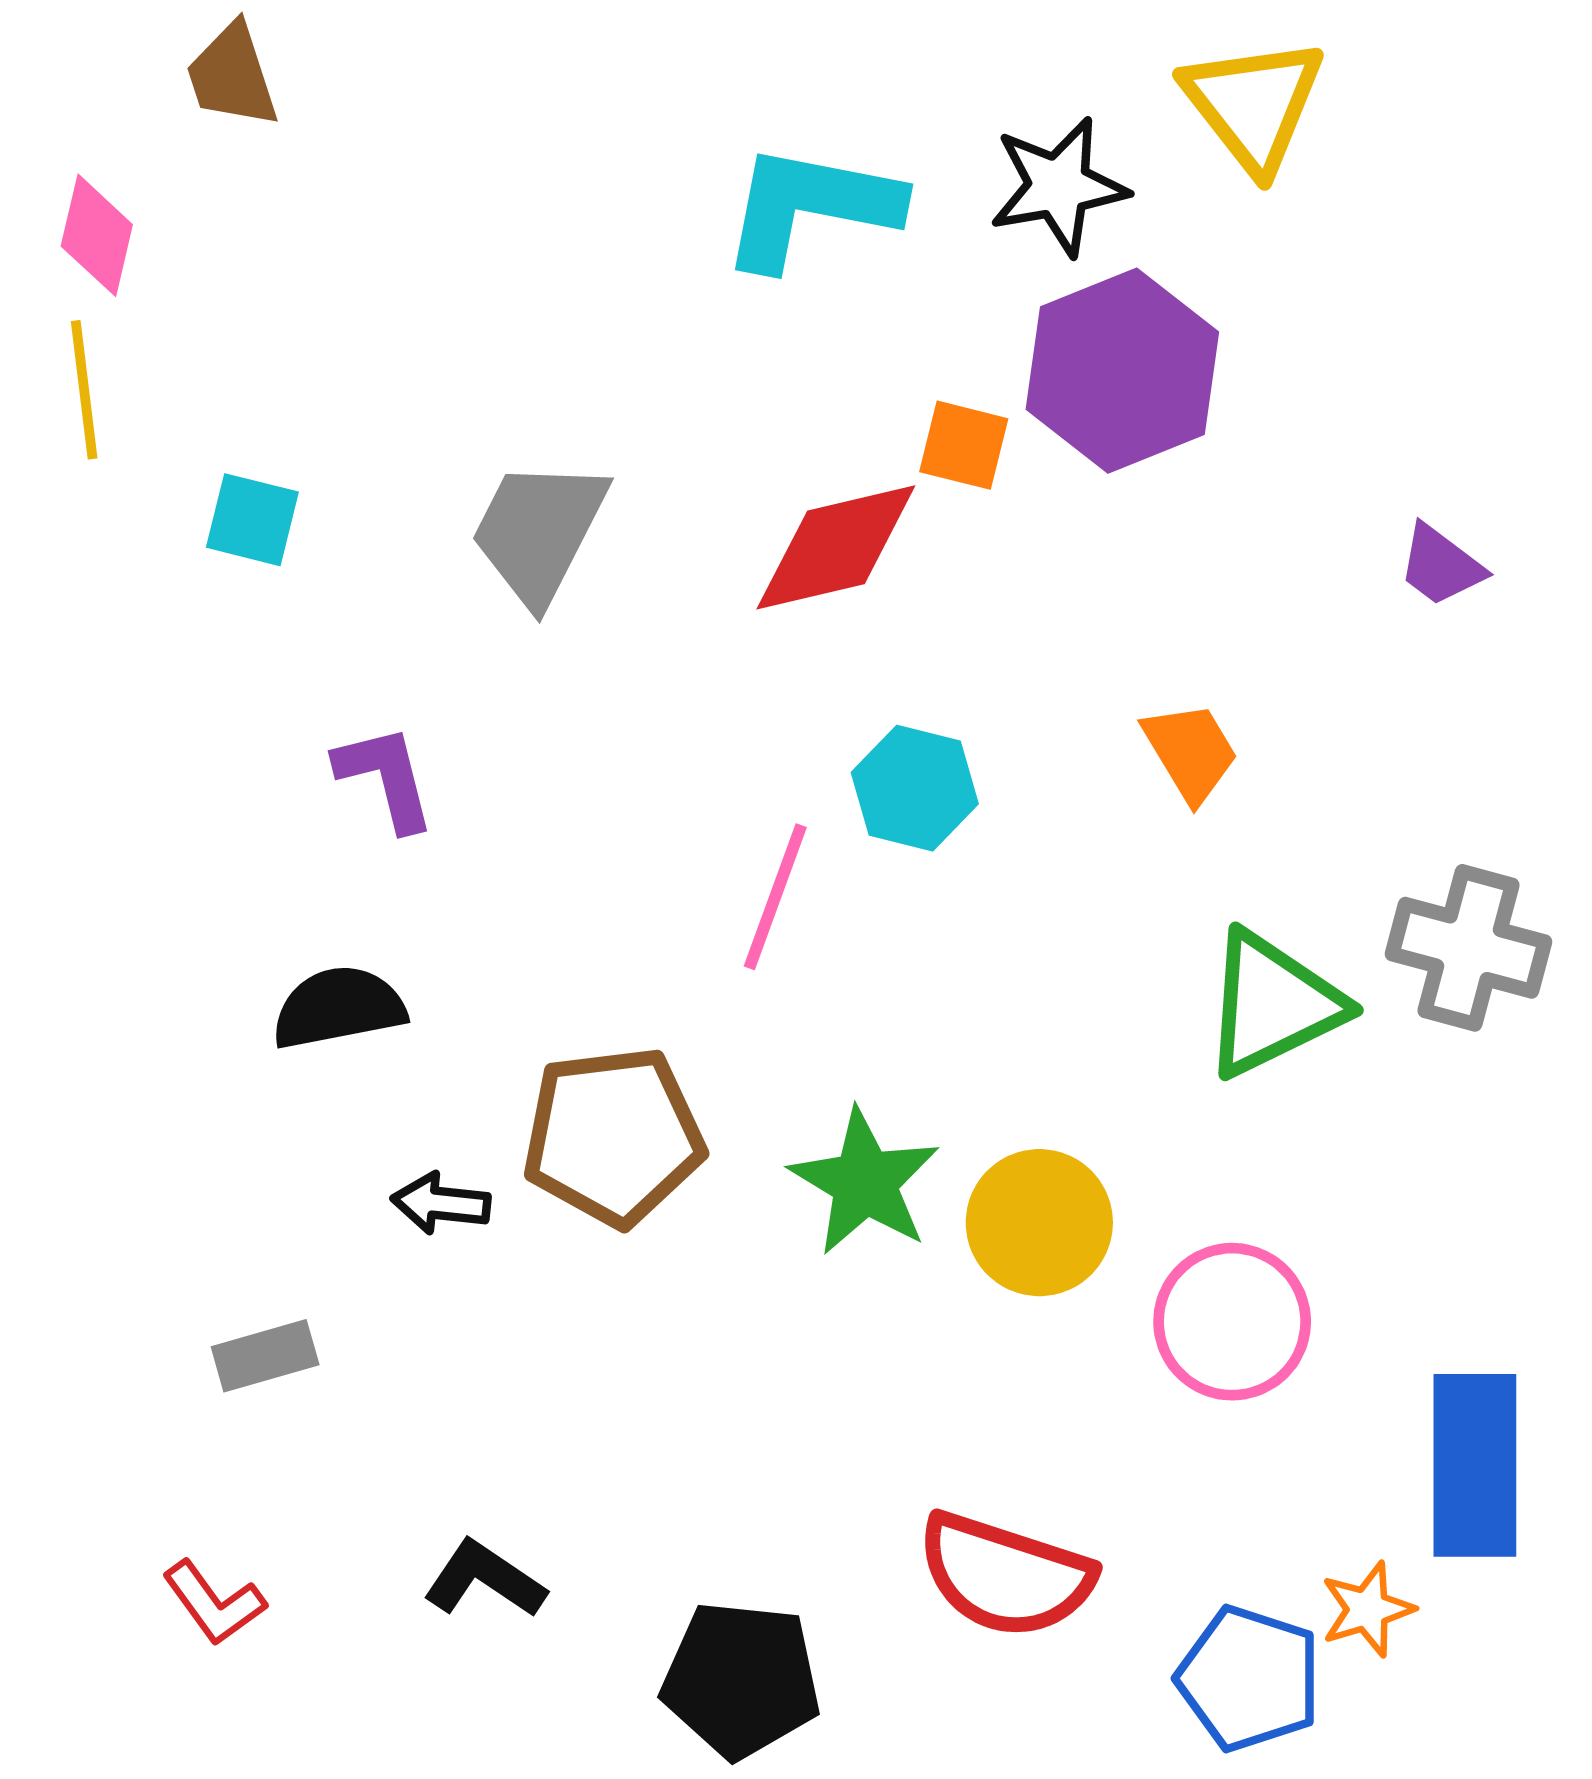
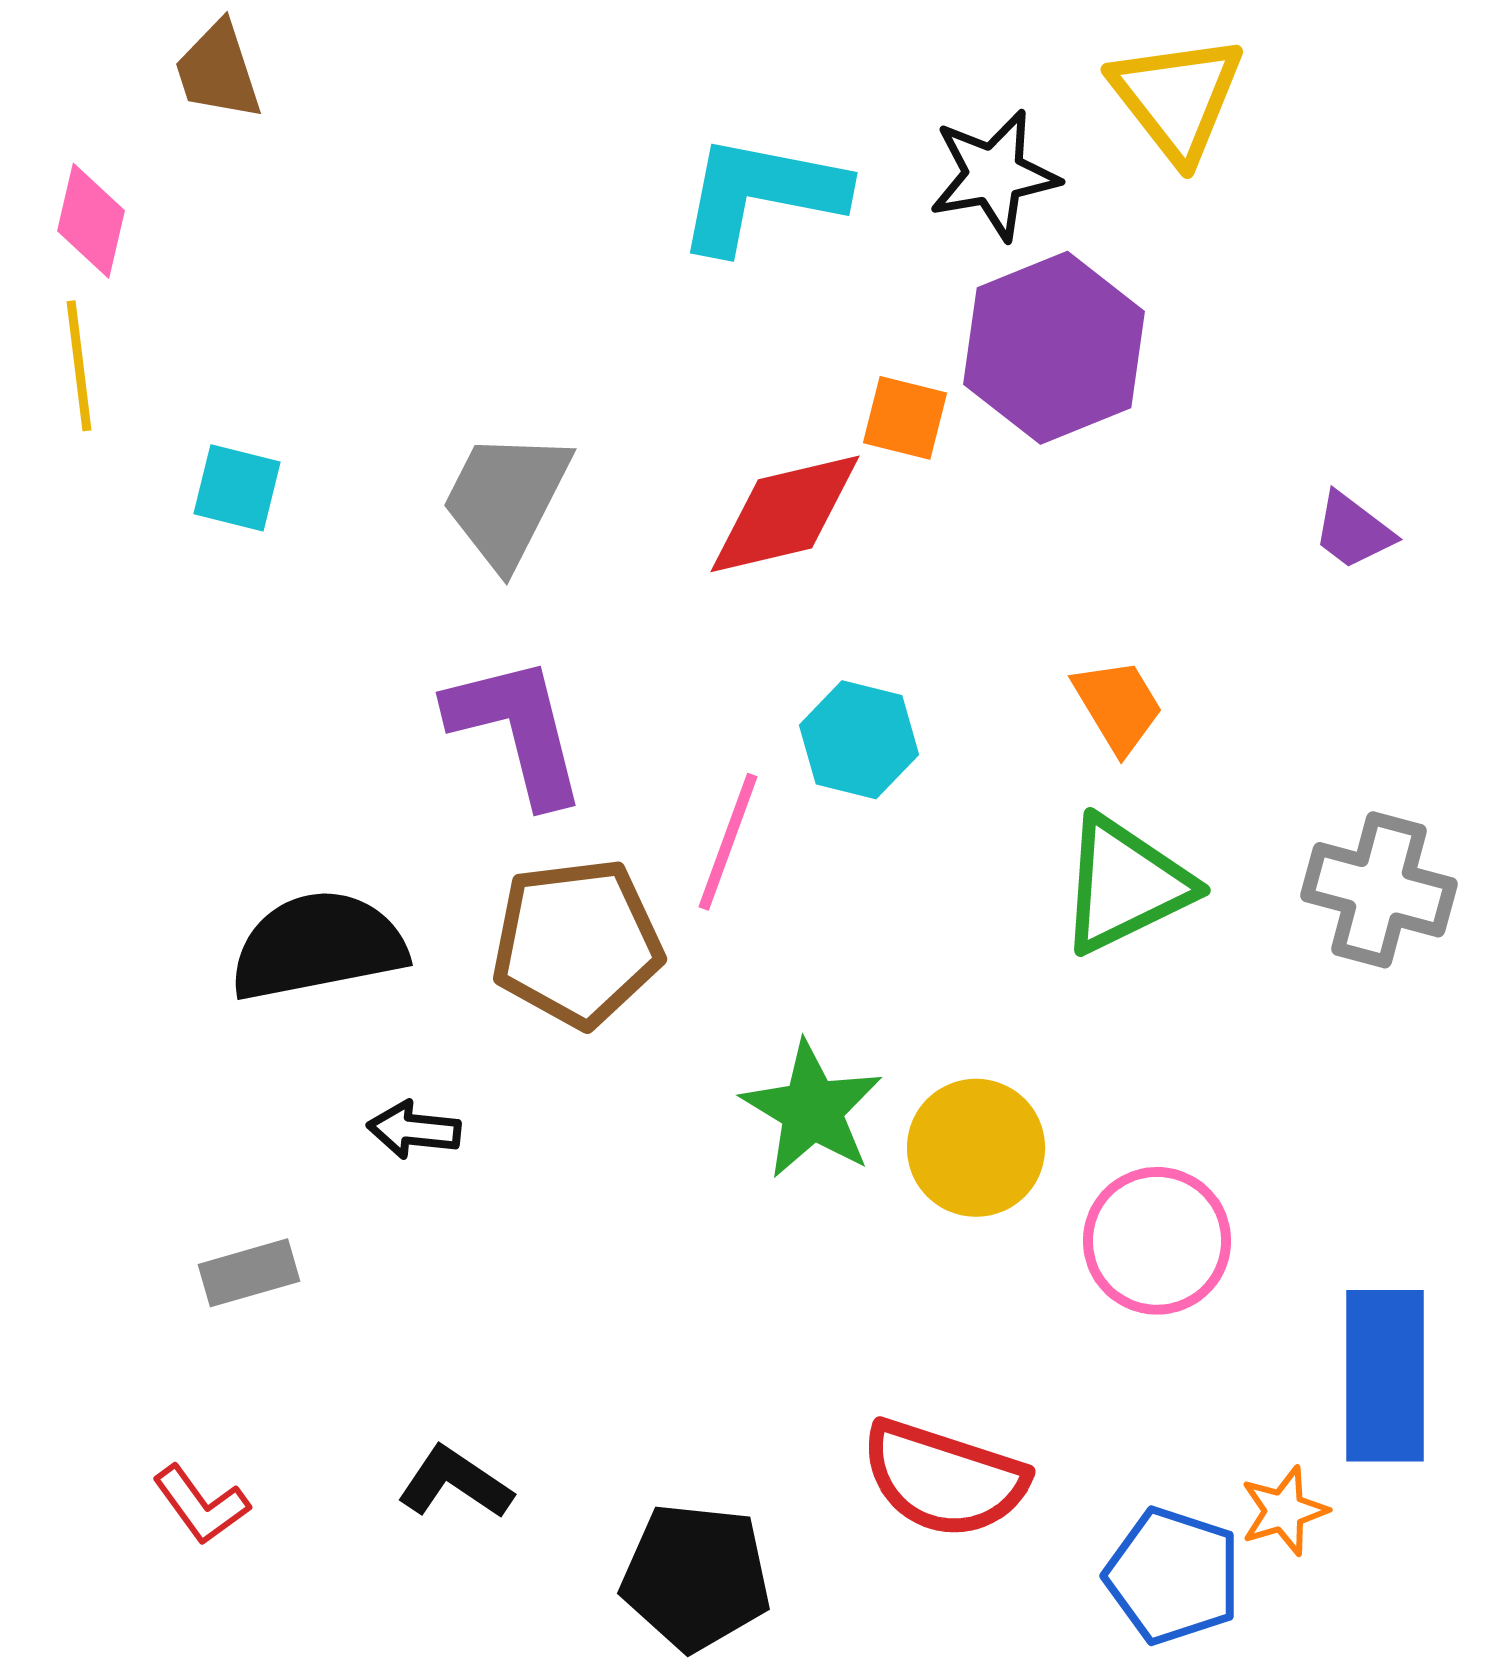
purple L-shape: (385, 777) -> (517, 730), moved, size x1.5
green triangle: (1273, 1004) -> (1125, 885), moved
black semicircle: (339, 1007) -> (318, 946), size x1.4
brown pentagon: (613, 1136) -> (577, 943), moved

